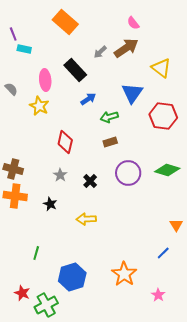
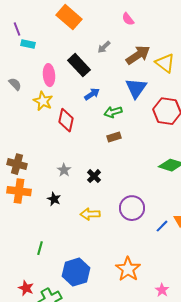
pink semicircle: (133, 23) -> (128, 19), moved
brown arrow: (126, 48) -> (138, 55), moved
red diamond: (65, 142) -> (66, 120), moved
purple circle: (128, 173) -> (132, 208), moved
blue line: (163, 253) -> (162, 226), moved

